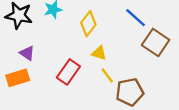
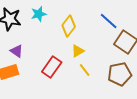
yellow triangle: (99, 53) -> (78, 51), turned -48
brown pentagon: (130, 92) -> (120, 74), moved

